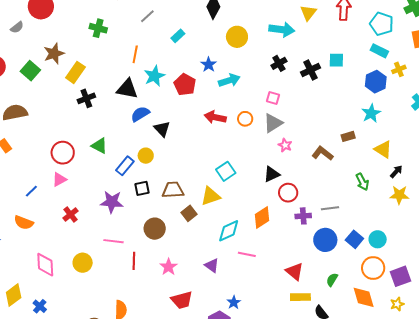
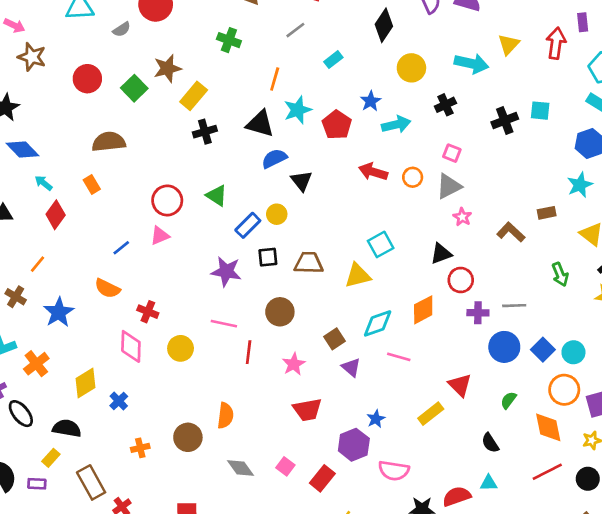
black cross: (279, 63) -> (445, 105), moved
brown square: (189, 213) -> (335, 339), moved
red cross: (71, 214) -> (148, 312), moved, turned -35
yellow rectangle: (300, 297) -> (431, 414), moved, turned -42

